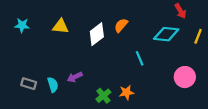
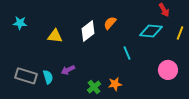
yellow triangle: (61, 26) -> (55, 36), moved
gray rectangle: (29, 84) -> (26, 76), size x1.5

